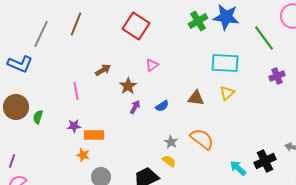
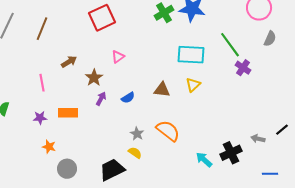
brown line: (76, 24) -> (42, 29), moved
red square: (136, 26) -> (102, 18), turned 32
green line: (264, 38) -> (230, 45), moved
purple cross: (277, 76) -> (243, 68), turned -35
orange rectangle: (94, 135) -> (68, 113), moved

